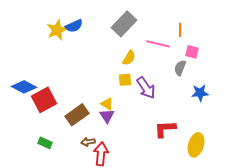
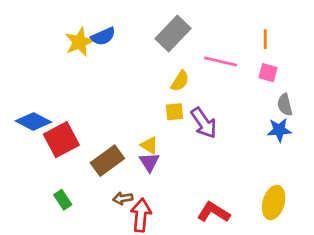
orange line: (180, 30) -> (265, 39), moved
gray semicircle: (180, 68) -> (285, 105), moved, turned -35
red L-shape: (165, 129) -> (214, 212), moved, turned 35
green rectangle: (45, 143) -> (63, 200), turned 32

